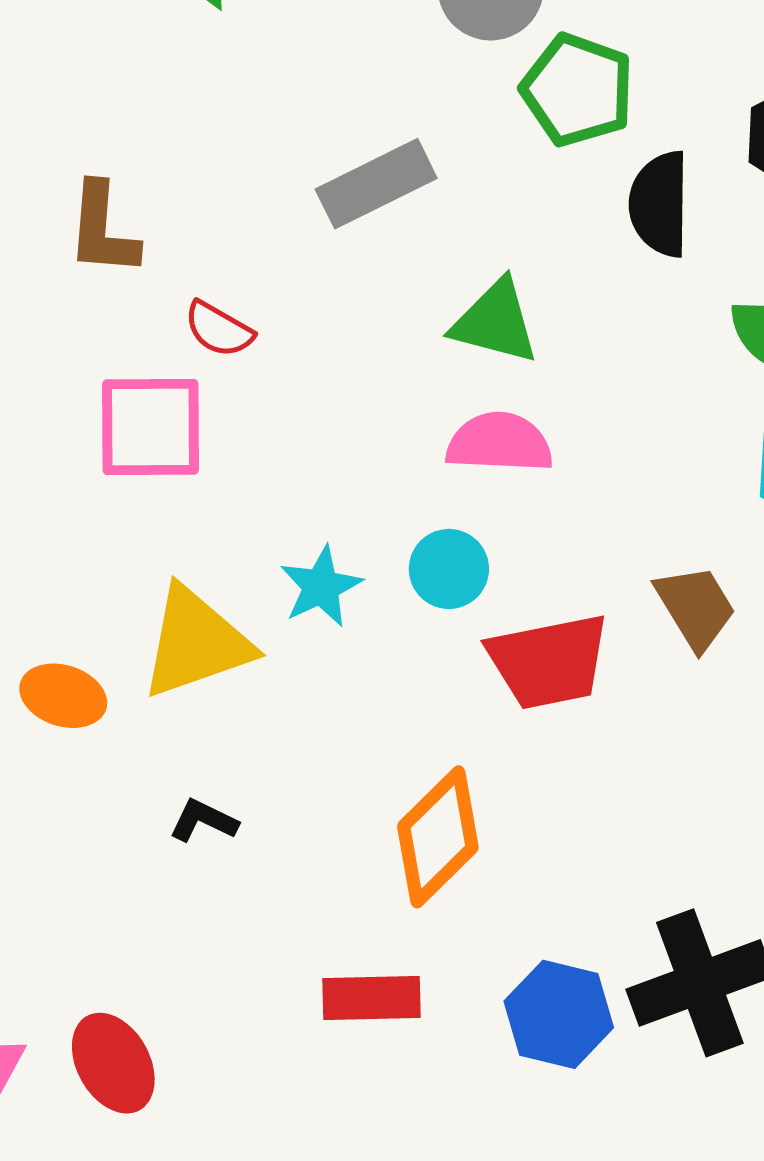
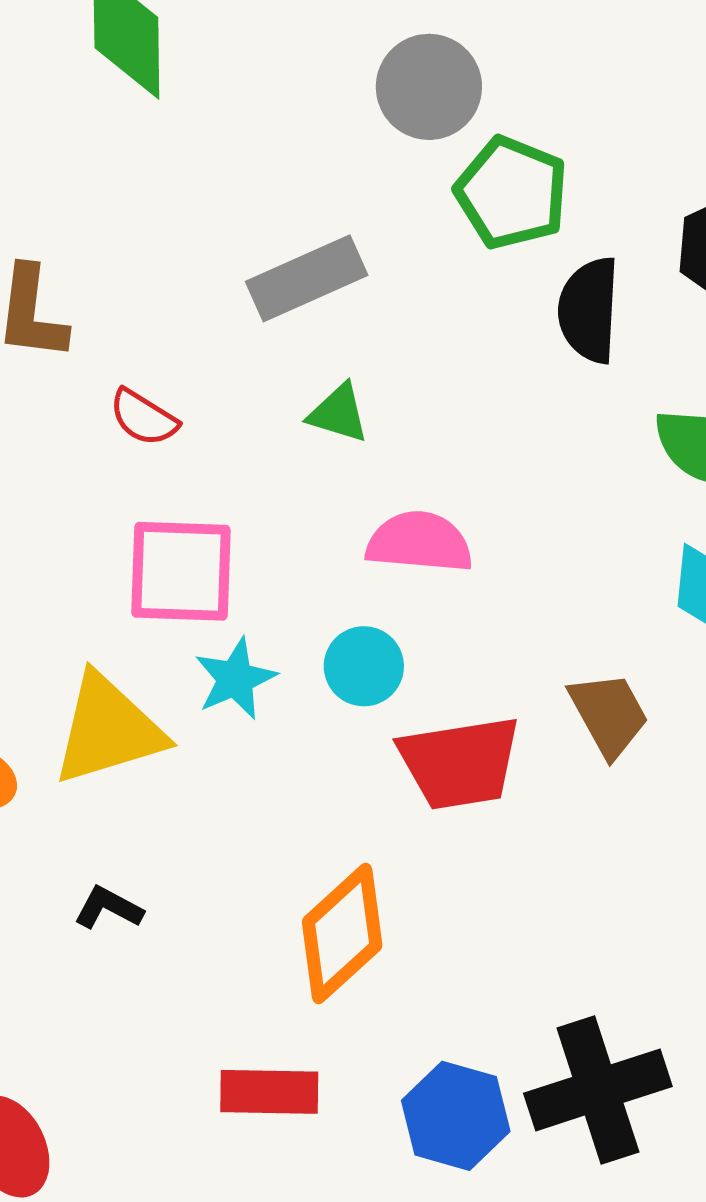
green triangle: (495, 322) -> (338, 413), moved, size x0.7
pink square: (151, 427) -> (181, 571), moved

